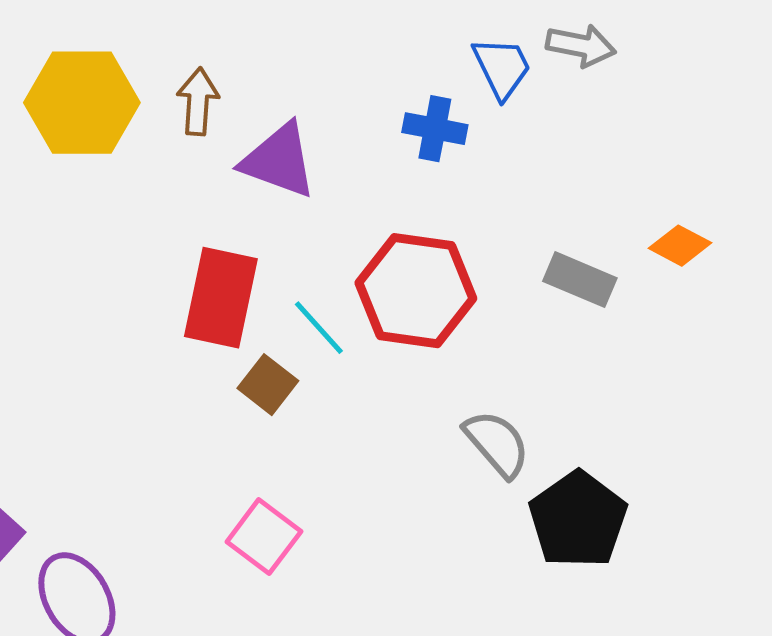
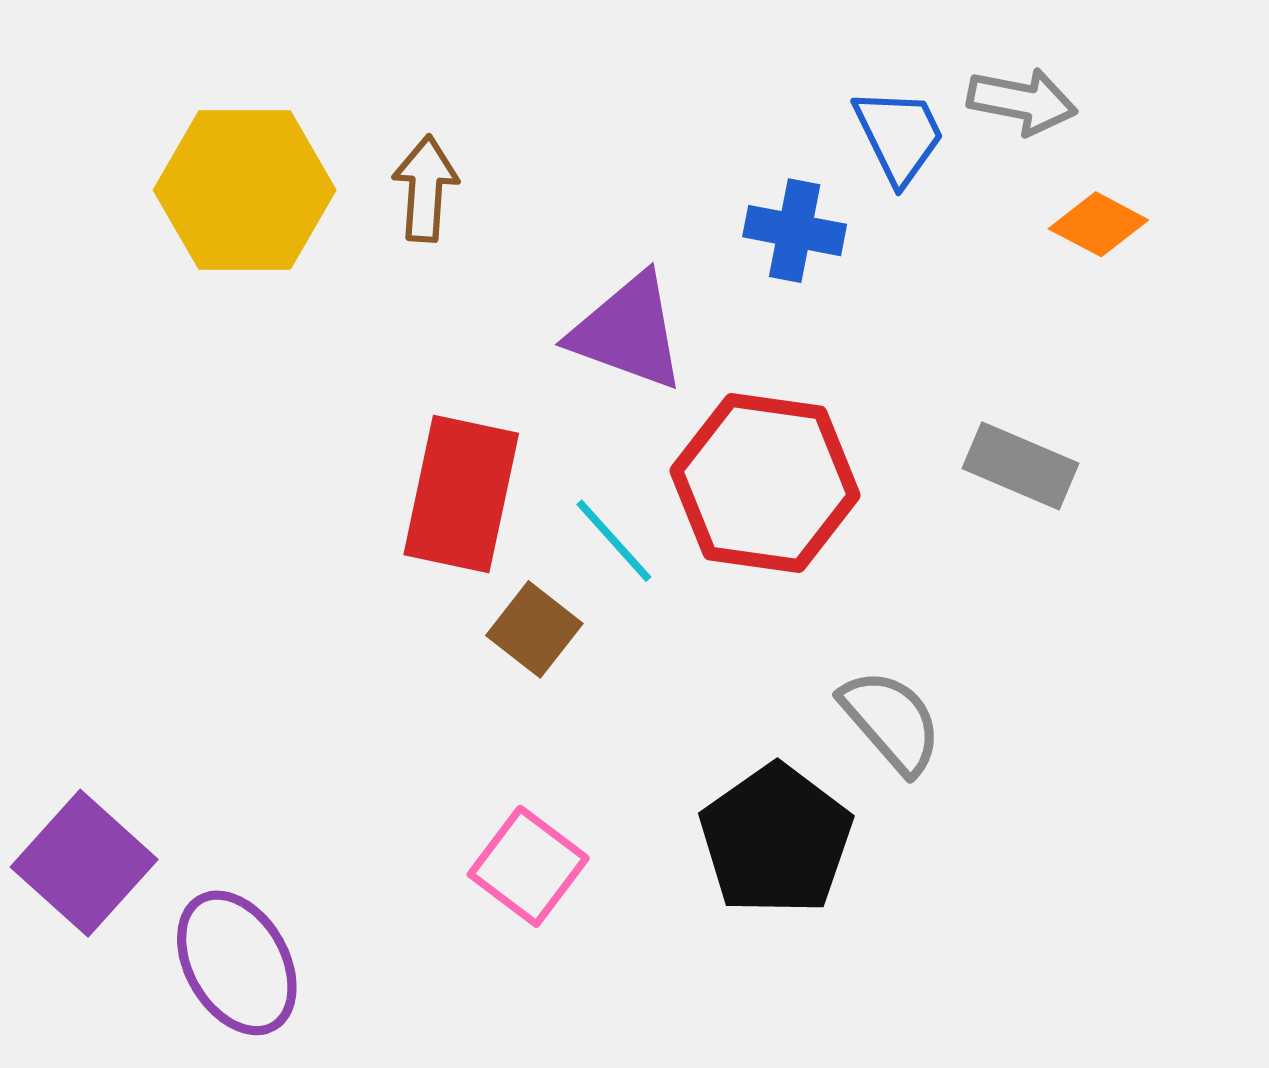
purple triangle: (279, 161) -> (628, 332), moved
orange diamond: (680, 246) -> (1098, 224), moved
black pentagon: (578, 520) -> (776, 840), moved

